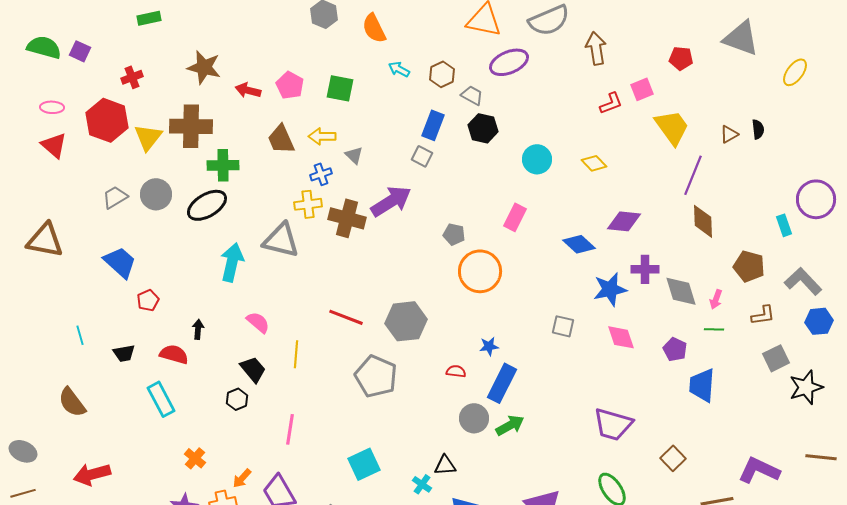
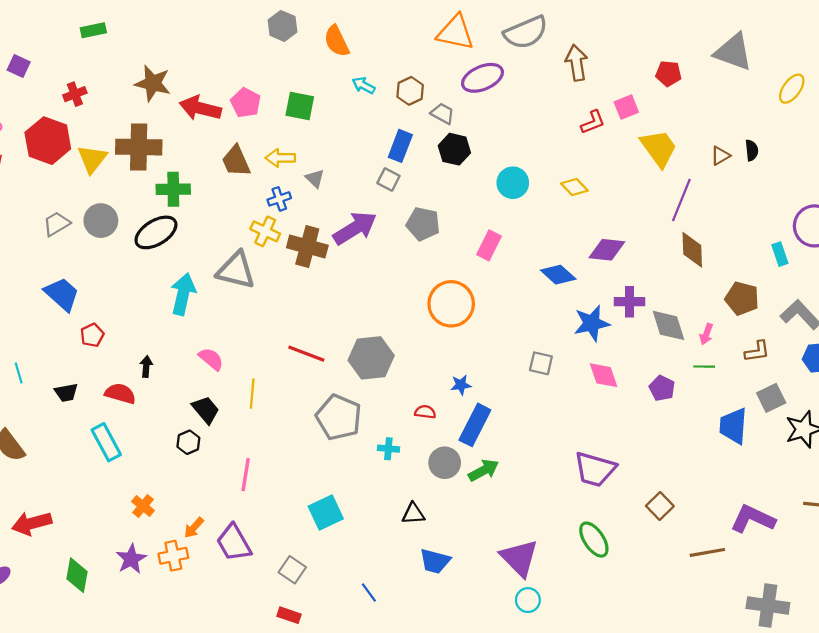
red arrow: (248, 90) -> (200, 108), size x1.5
yellow cross: (308, 204) -> (265, 231), turned 32
gray pentagon: (454, 234) -> (423, 224), moved, size x1.4
blue trapezoid: (702, 385) -> (733, 426), moved
cyan cross: (422, 484) -> (388, 449), moved, turned -30

